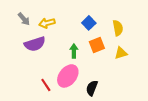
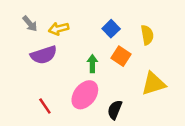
orange square: (97, 45) -> (121, 56), turned -35
yellow triangle: (121, 53) -> (153, 84), moved, size x1.5
red line: (46, 85) -> (45, 106), moved

